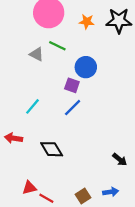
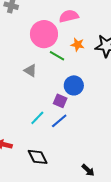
green line: (57, 46) -> (57, 56), moved
cyan line: (33, 106) -> (37, 118), moved
black arrow: (120, 159) -> (88, 170), moved

